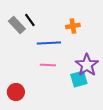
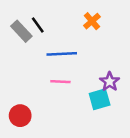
orange cross: (73, 26) -> (92, 21), moved, turned -32
purple star: (87, 65) -> (110, 82), size x0.7

